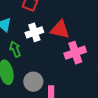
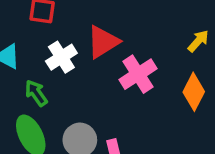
red triangle: (60, 30) -> (103, 42), turned -30

